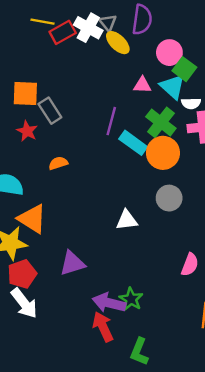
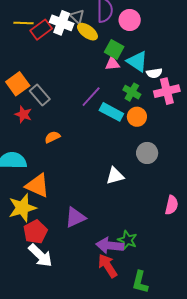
pink circle: (169, 53) -> (130, 20), moved
green square: (184, 69) -> (114, 49), moved
orange square: (25, 94) -> (18, 84), turned -30
purple line: (111, 121) -> (91, 97), turned 35
green cross: (161, 122) -> (132, 92), size x0.7
orange circle: (163, 153) -> (137, 117), size x0.7

